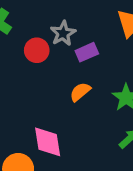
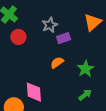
red circle: (37, 50) -> (18, 37), moved

